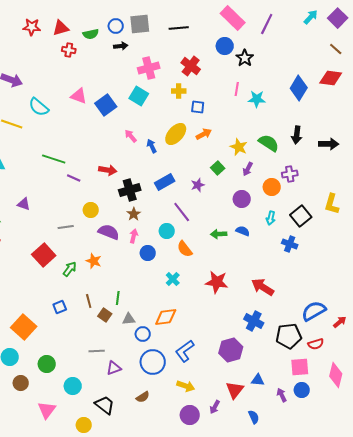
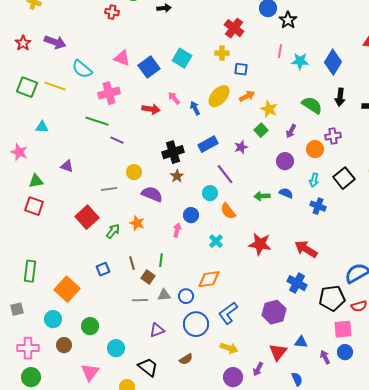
pink cross: (149, 68) -> (109, 93), moved
blue diamond: (299, 88) -> (333, 62), moved
yellow star: (239, 147) -> (269, 109), moved
red arrow: (108, 170) -> (151, 109), moved
pink arrow: (134, 236) -> (177, 230), moved
blue cross: (290, 244) -> (318, 206), moved
gray triangle: (129, 319) -> (164, 295), moved
gray line: (97, 351) -> (140, 300), moved

